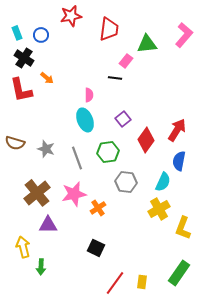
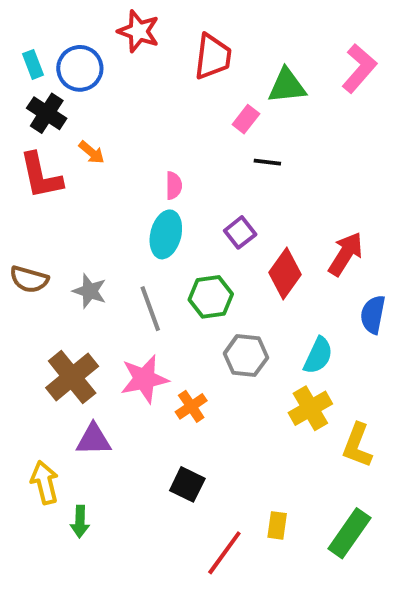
red star: (71, 16) -> (138, 31), turned 30
blue circle: (41, 35) -> (80, 68), size x1.5
black line: (115, 78) -> (267, 162), moved
cyan ellipse: (85, 120) -> (166, 234), turned 35
blue semicircle: (179, 161) -> (373, 314), moved
yellow rectangle: (142, 282) -> (277, 525), moved

